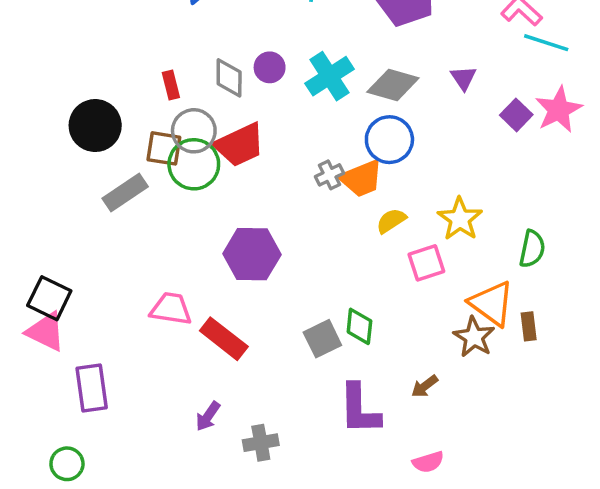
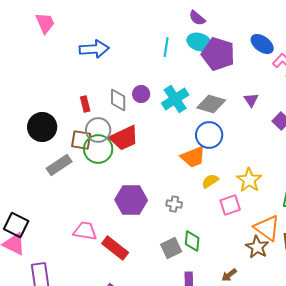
gray cross: (329, 175) -> (174, 204), moved, turned 35

